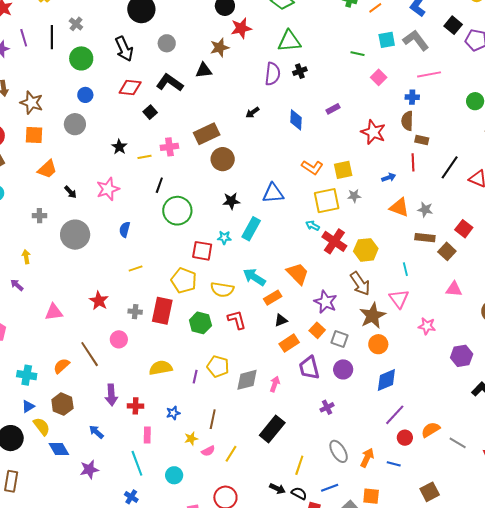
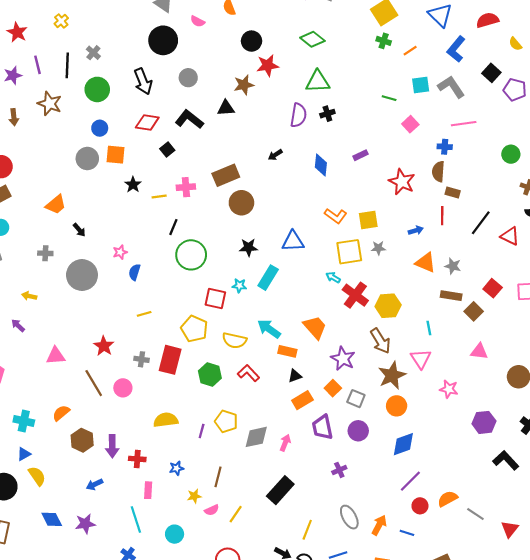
brown star: (32, 103) -> (50, 104), moved
orange square: (34, 135) -> (115, 155), moved
pink star: (108, 189) -> (120, 252), moved, size x0.6
yellow arrow: (26, 257) -> (29, 296), turned -72
orange rectangle: (273, 298) -> (287, 351), turned 42
red L-shape: (237, 320) -> (248, 373), turned -30
brown line: (90, 354) -> (94, 383), moved
brown hexagon: (62, 404) -> (82, 440), moved
blue arrow: (96, 432) -> (95, 484), turned -70
blue diamond: (59, 449) -> (52, 519), moved

